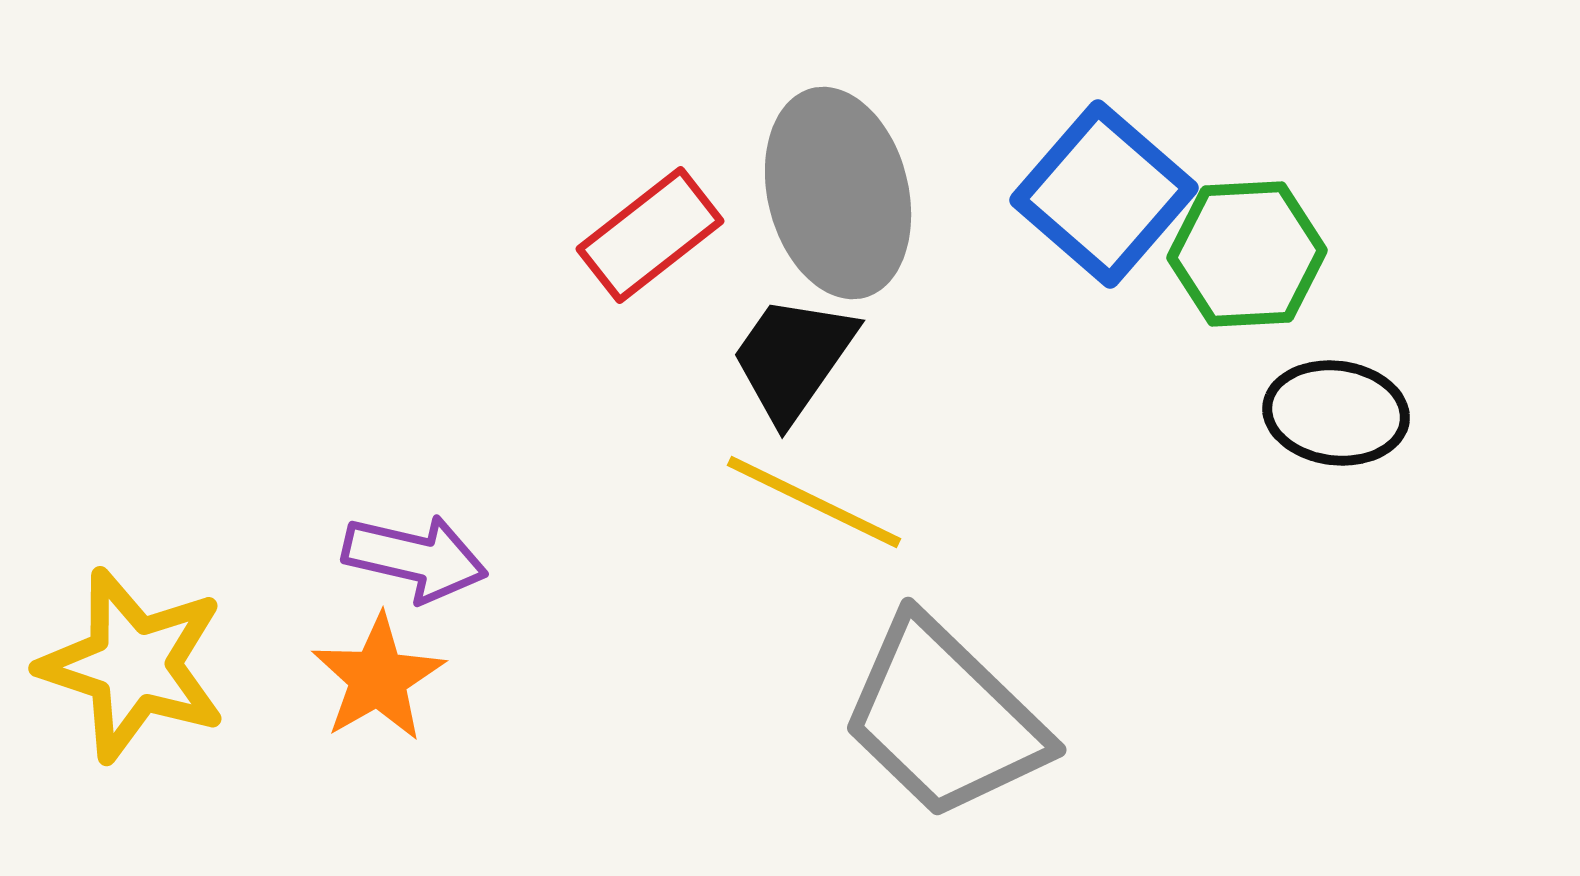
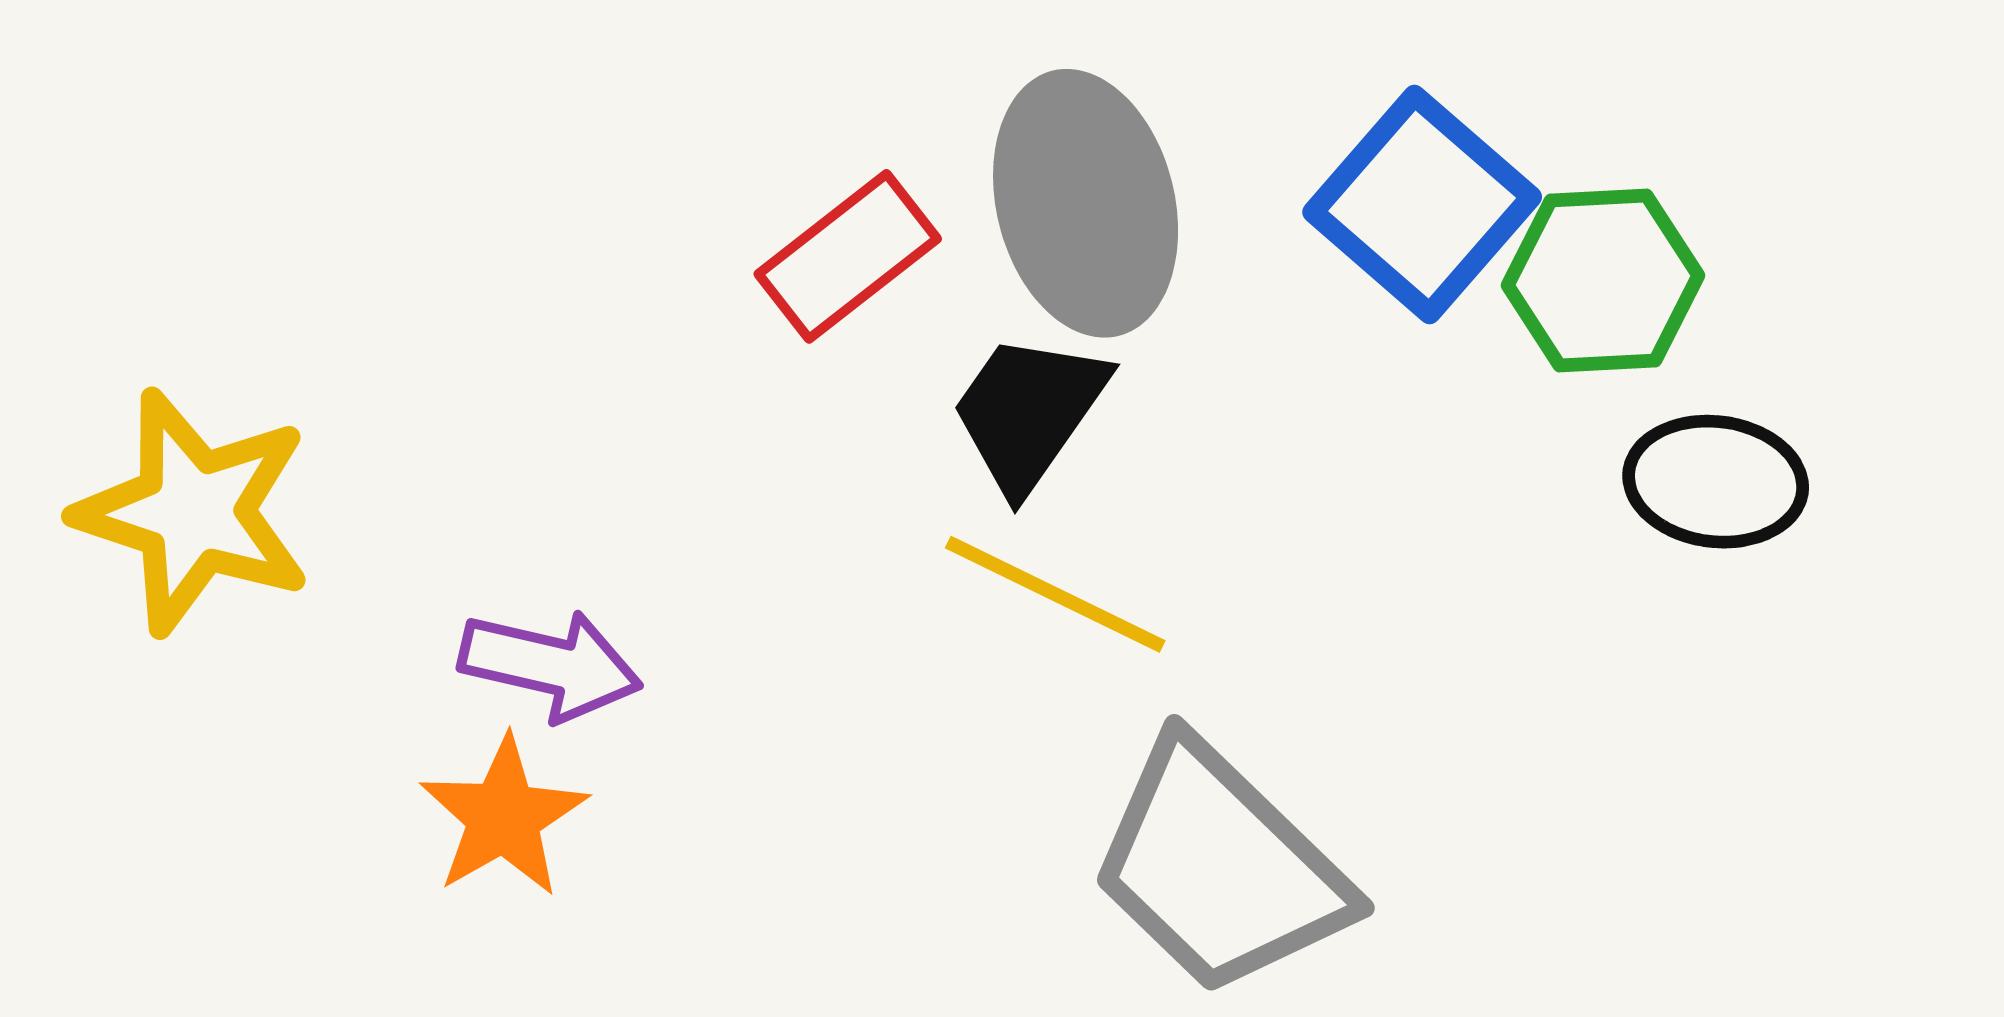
yellow star: (133, 665) -> (194, 512), moved

